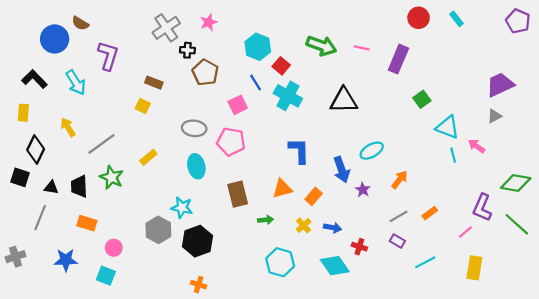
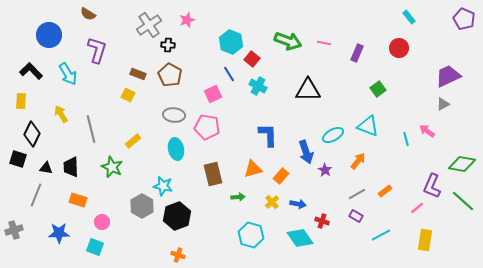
red circle: (419, 18) -> (399, 48), moved
brown semicircle: (80, 23) -> (88, 14), moved
purple rectangle: (398, 59) -> (357, 53), size x0.7
brown pentagon: (205, 72) -> (170, 75), moved
cyan cross: (288, 96) -> (258, 86), size x0.7
cyan triangle: (448, 127) -> (368, 126), moved
gray line: (101, 144) -> (91, 129), turned -68
green star: (112, 177) -> (112, 167), moved

